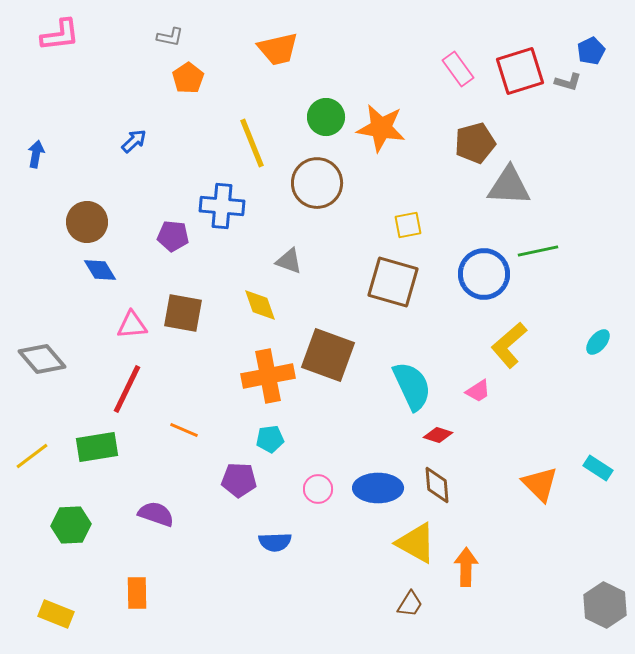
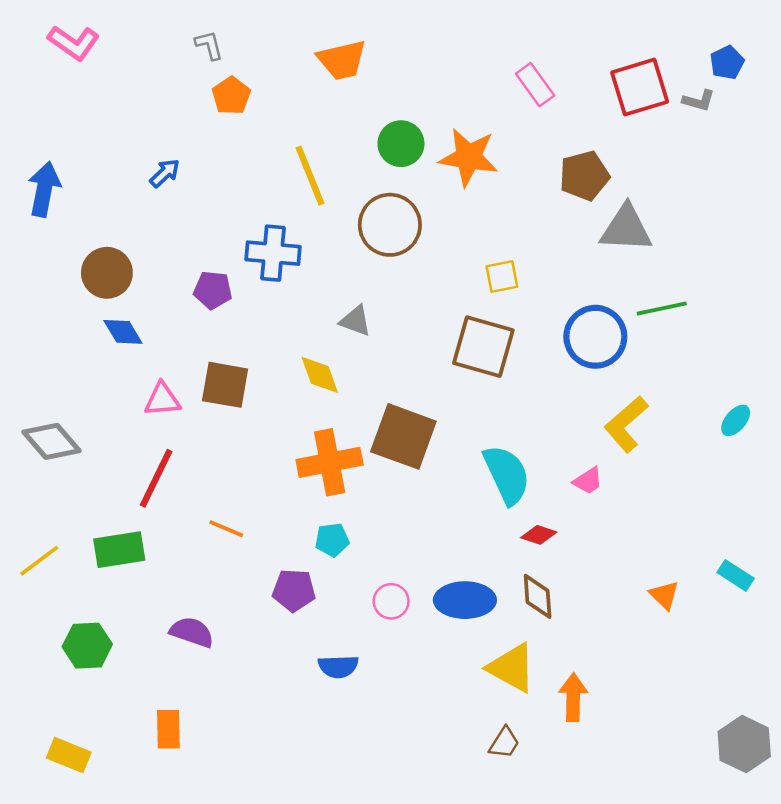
pink L-shape: (60, 35) -> (74, 43), turned 42
gray L-shape: (170, 37) -> (209, 45), turned -116
pink rectangle: (458, 69) -> (535, 85), moved
blue arrow: (36, 154) -> (44, 189), size x1.6
orange triangle: (540, 484) -> (664, 595), size x0.7

